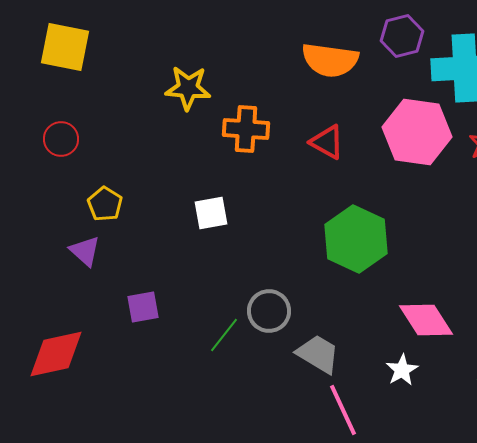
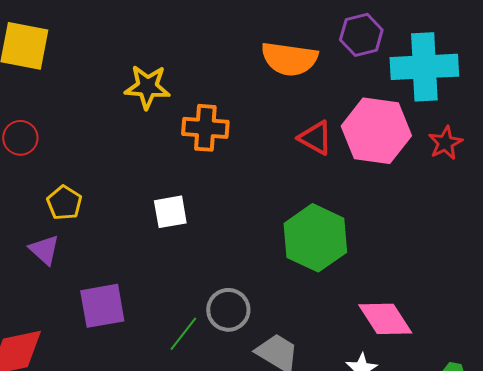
red triangle: (327, 142) -> (315, 138), moved
purple square: (143, 307) -> (102, 306), size x1.4

